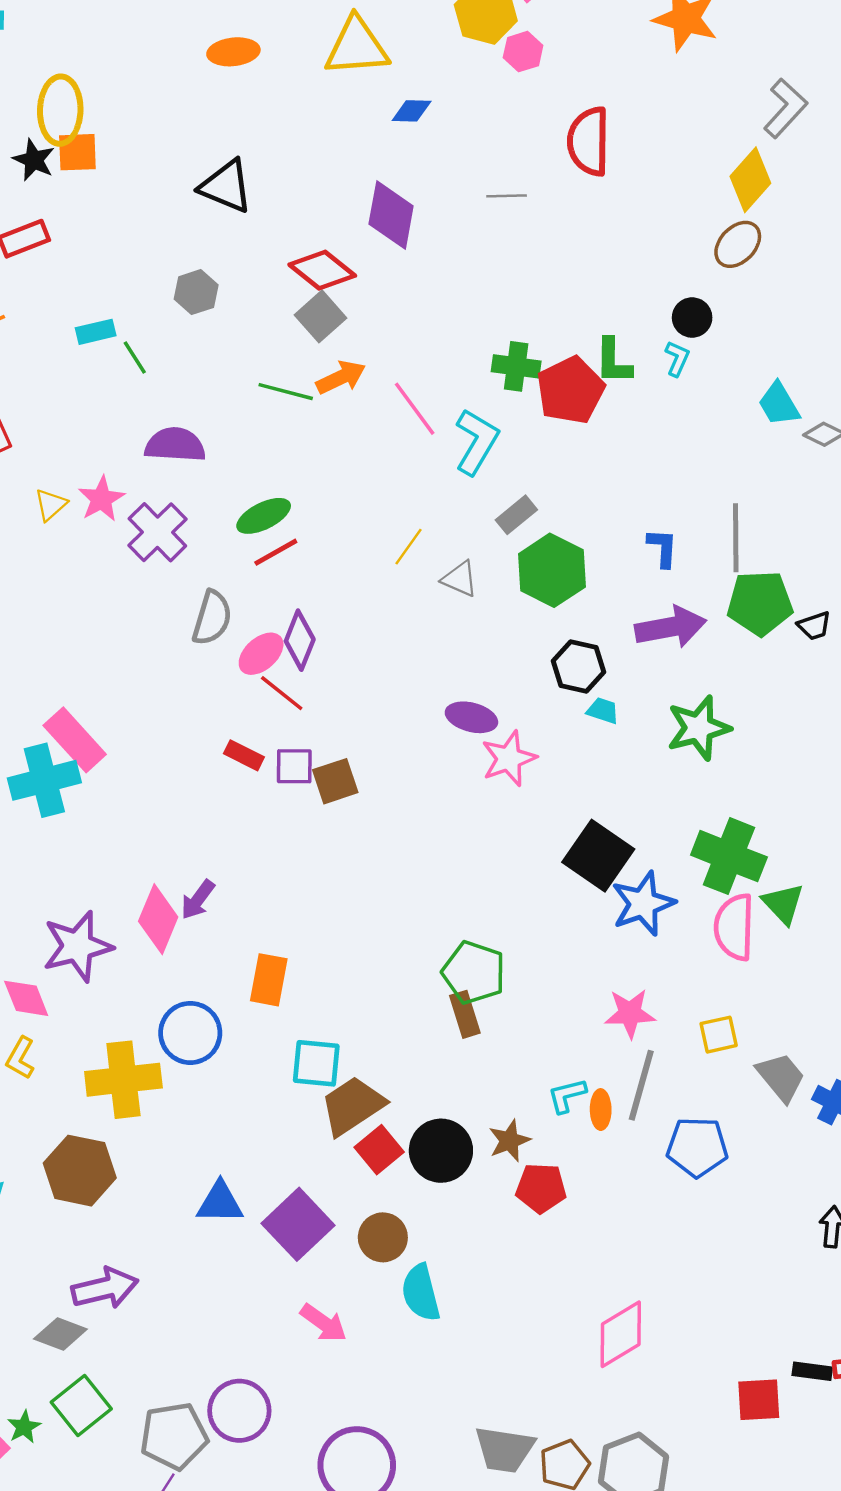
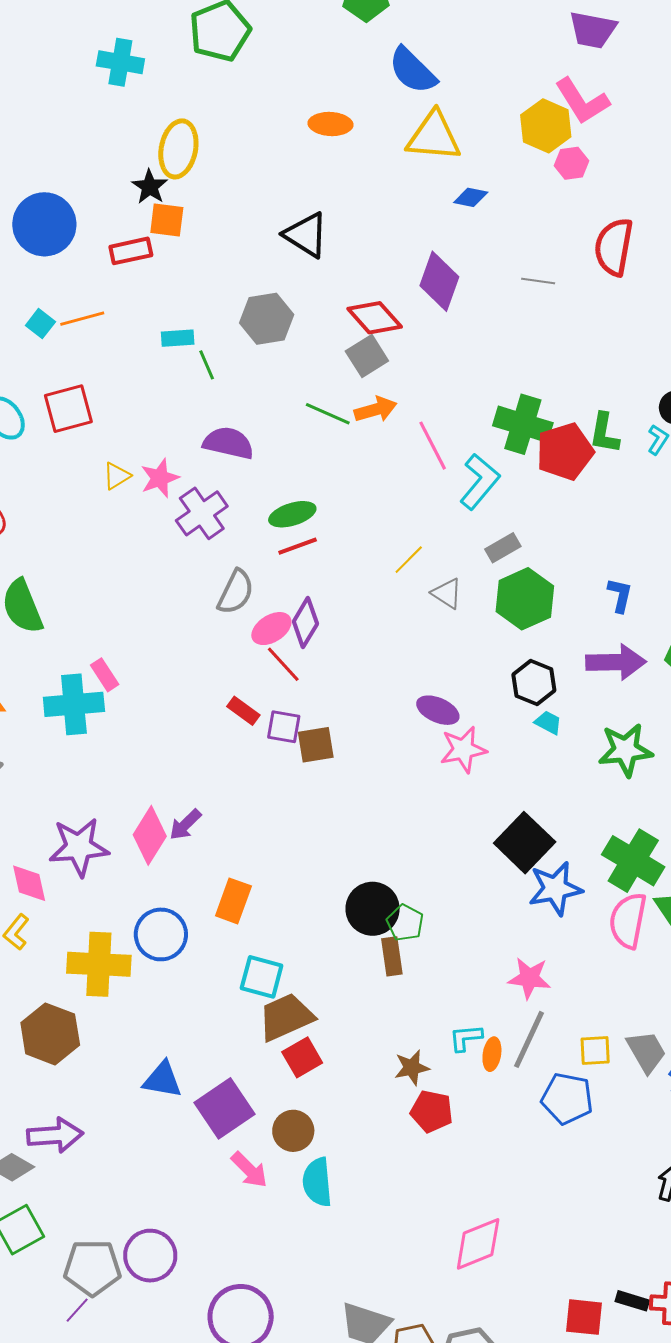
orange square: (77, 152) -> (167, 220), moved
gray hexagon: (196, 292) -> (267, 319), size x1.4
green cross: (516, 366) -> (523, 424), size x1.4
pink rectangle: (75, 740) -> (105, 675), size x0.6
green pentagon: (474, 972) -> (405, 923), size x0.7
yellow square: (719, 1035) -> (595, 1050), moved
black circle: (441, 1151) -> (373, 909), moved
pink arrow: (324, 1323) -> (249, 1170), moved

